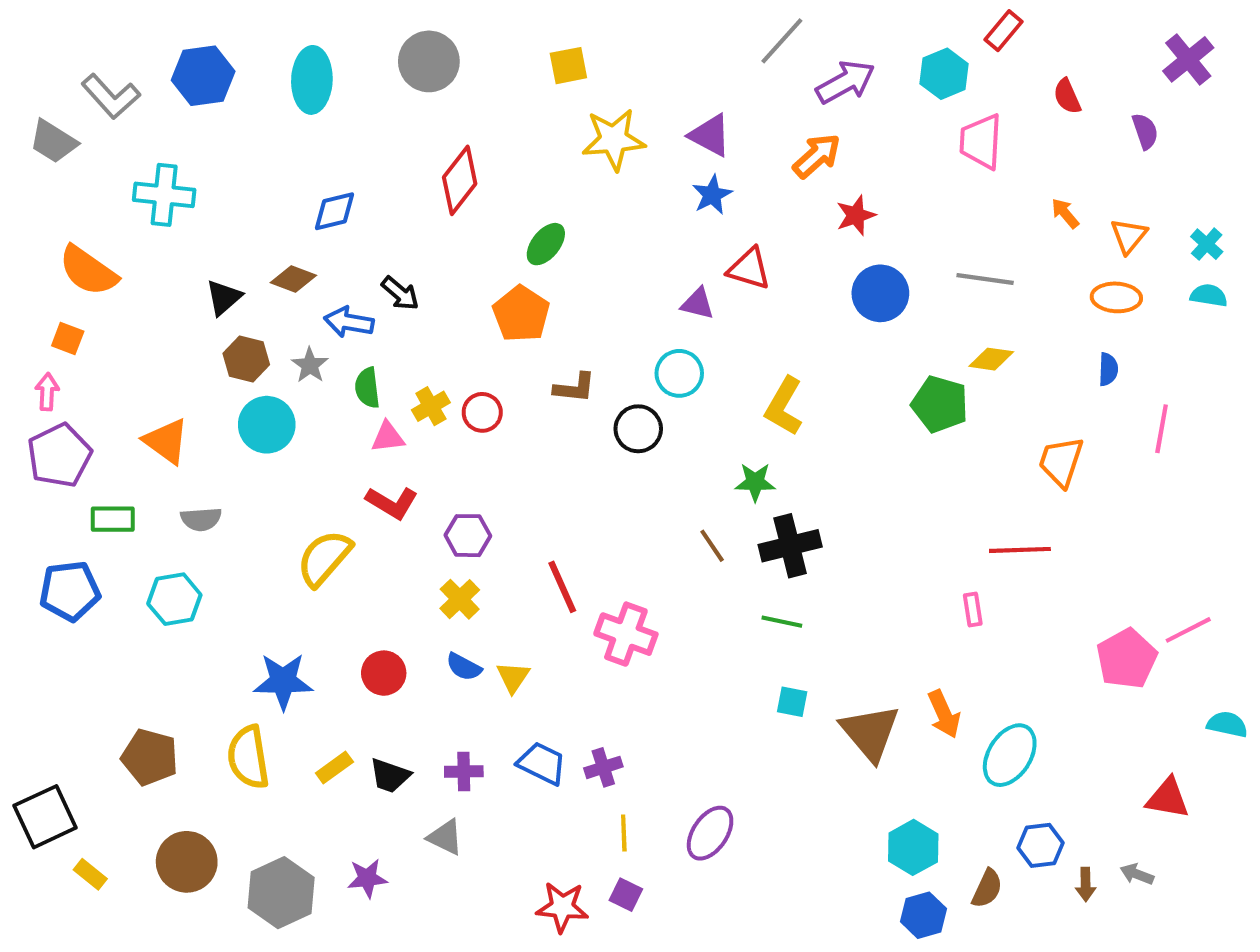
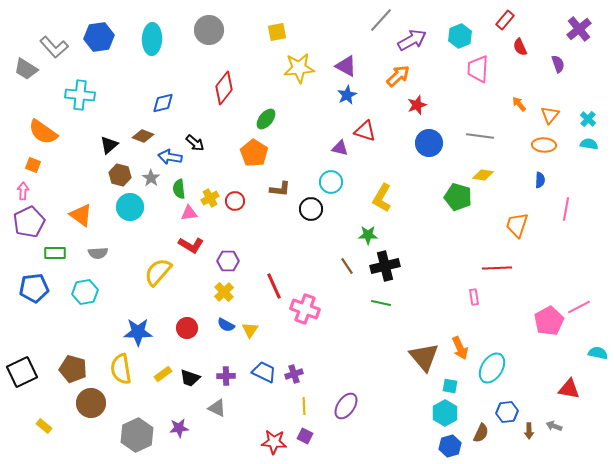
red rectangle: (1004, 31) -> (505, 20), moved
cyan square: (792, 702) -> (450, 386), moved
black square: (45, 817) -> (22, 372), moved
brown circle: (187, 862) -> (91, 403), moved

